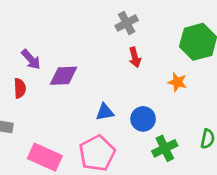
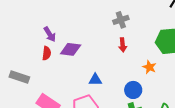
red semicircle: (20, 88) -> (47, 53), moved
blue circle: (143, 119) -> (133, 90), moved

